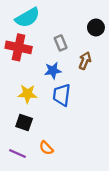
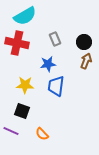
black circle: (96, 27) -> (84, 42), moved
brown arrow: (85, 61) -> (86, 61), moved
purple line: (17, 153) -> (11, 131), moved

